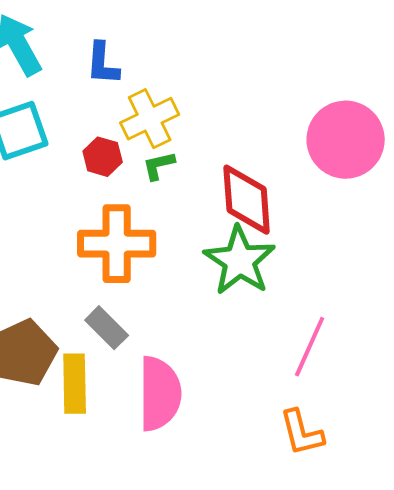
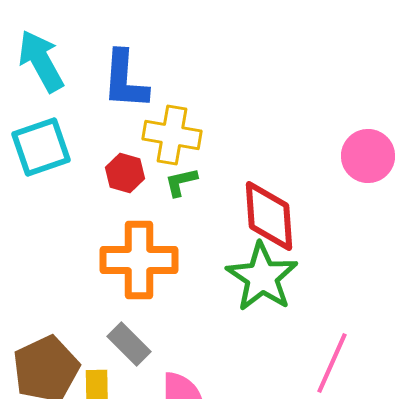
blue L-shape: (103, 64) -> (125, 80), size x1.4
yellow cross: (150, 119) -> (172, 135), turned 36
pink circle: (346, 140) -> (368, 156), size x0.7

